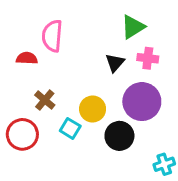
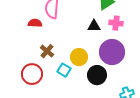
black triangle: (115, 63) -> (94, 26), turned 48

